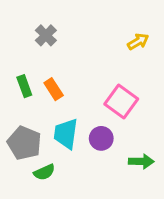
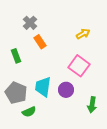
yellow arrow: (138, 42) -> (83, 34), moved
orange rectangle: (54, 89) -> (40, 42), moved
green arrow: (141, 161) -> (92, 105), turned 98

